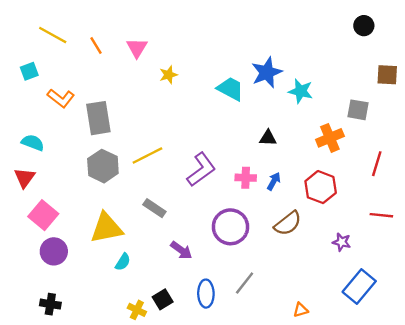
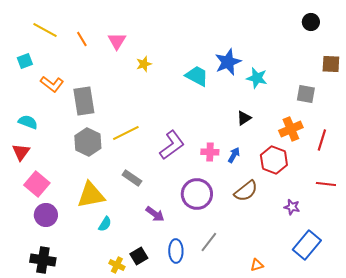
black triangle: (268, 138) -> (244, 118), moved, turned -35
orange cross: (330, 138) -> (291, 129), moved
black cross: (50, 304) -> (43, 260), size x1.4

